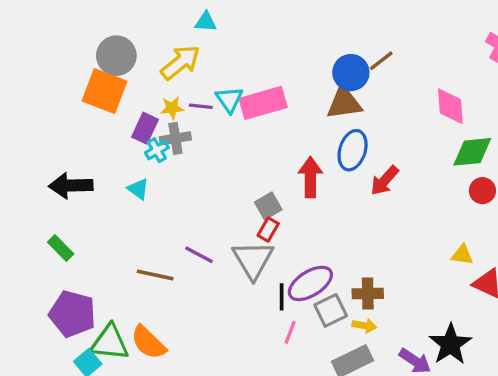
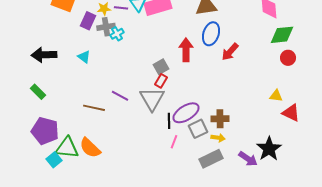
cyan cross: (157, 150) -> (117, 34), moved

